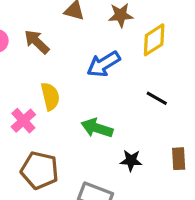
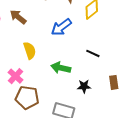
black line: (157, 98) -> (93, 53), moved
pink cross: (23, 121) -> (16, 76), moved

